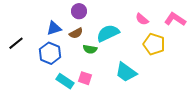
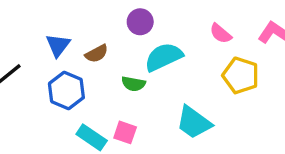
purple circle: (79, 11) -> (140, 22), moved
blue triangle: (54, 28) -> (58, 45), moved, turned -35
brown semicircle: (76, 33) -> (97, 54), moved

